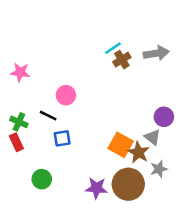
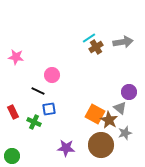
green cross: (19, 122) -> (34, 122), moved
green circle: (42, 179) -> (12, 156), moved
purple star: (96, 188) -> (66, 148), moved

